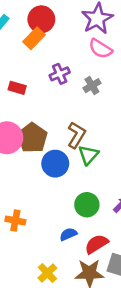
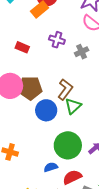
purple cross: (60, 74) -> (57, 40), turned 35
brown pentagon: (32, 138) -> (30, 88), turned 30
green circle: (87, 205) -> (68, 145), size x1.4

